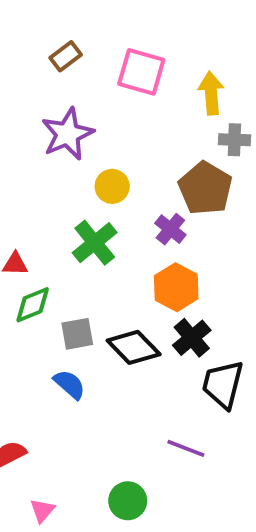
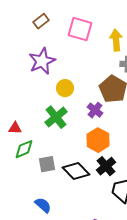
blue semicircle: (69, 384) -> (43, 205), moved

